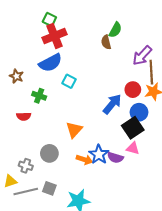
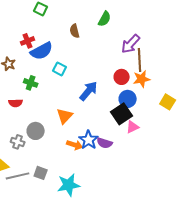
red cross: (55, 36) -> (28, 41), moved, size x0.6
brown semicircle: (106, 42) -> (75, 31), moved
blue arrow: (112, 104) -> (89, 91), moved
pink triangle: (133, 148) -> (133, 127), moved, turned -40
gray circle: (49, 153) -> (36, 131), moved
gray cross: (26, 166) -> (18, 142), moved

